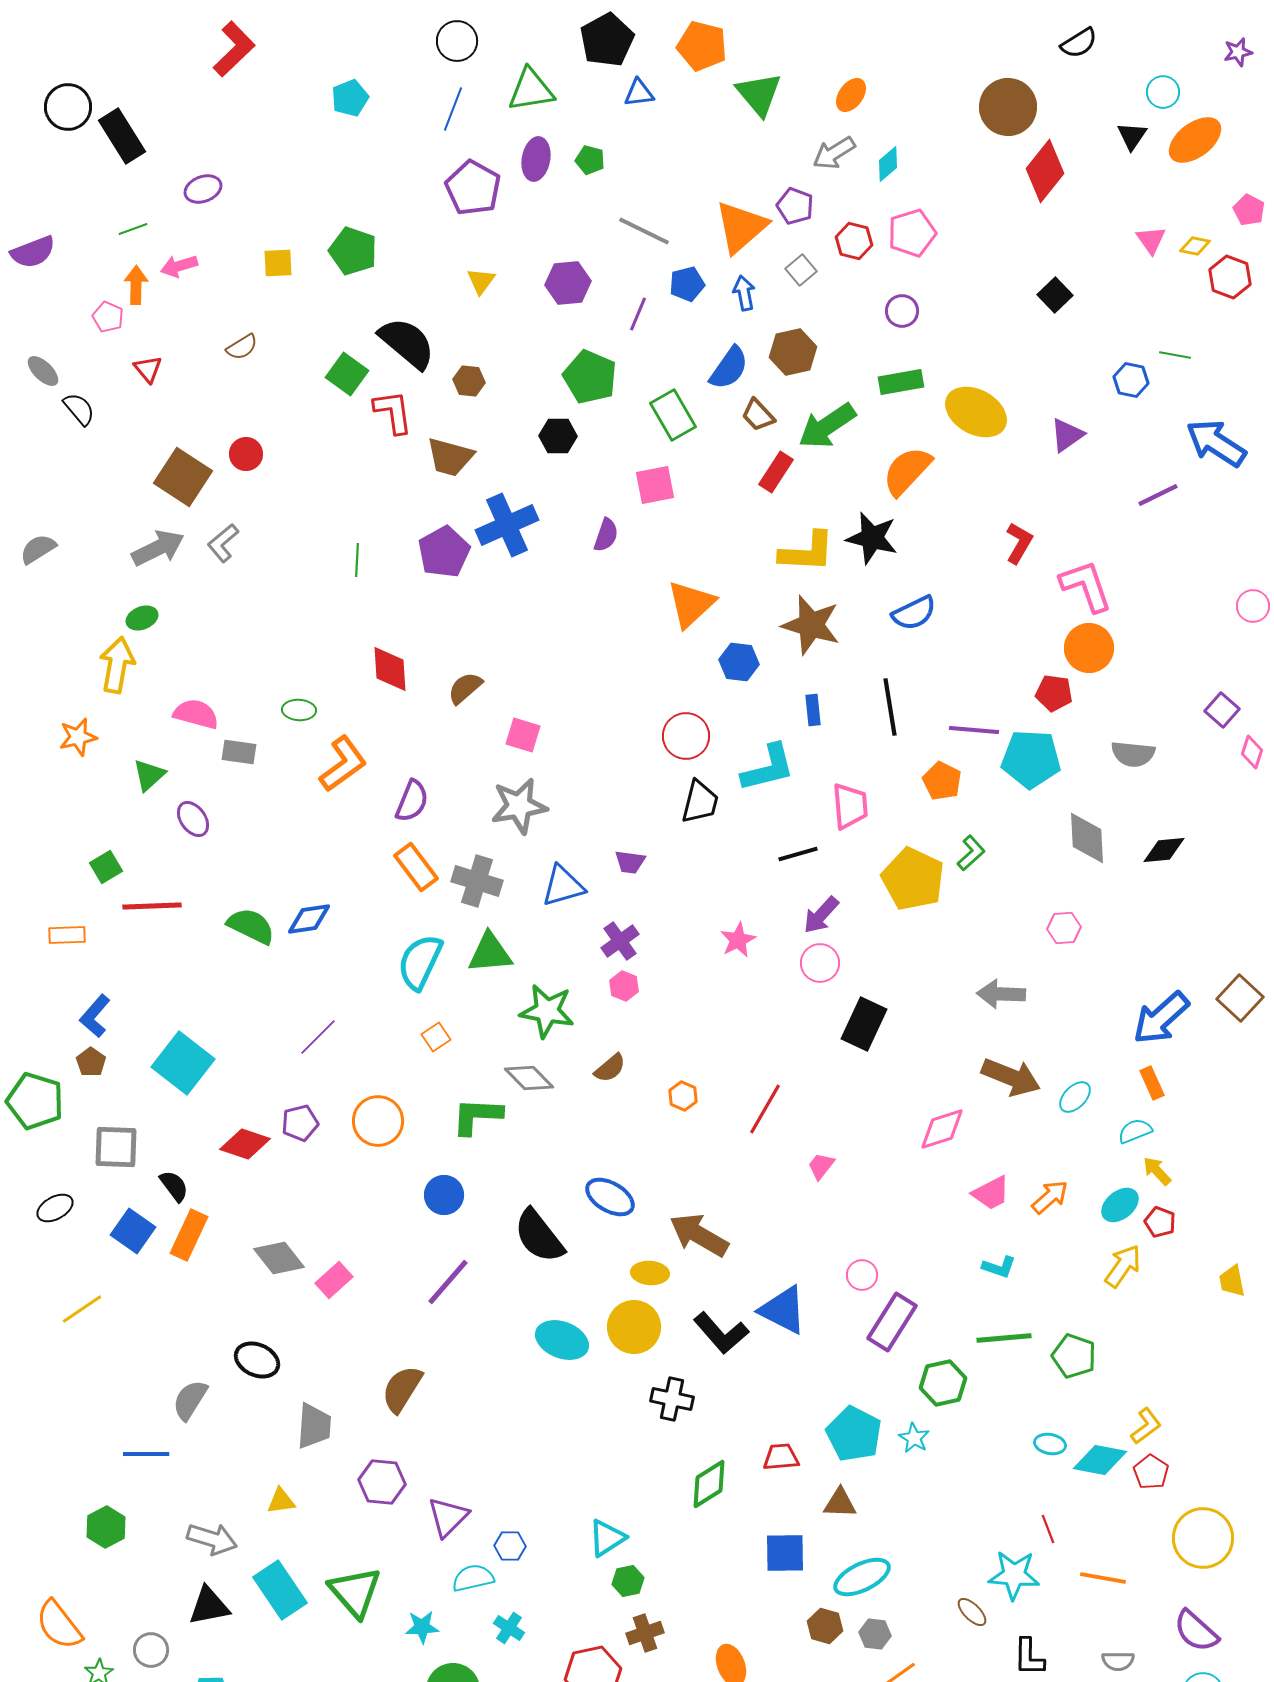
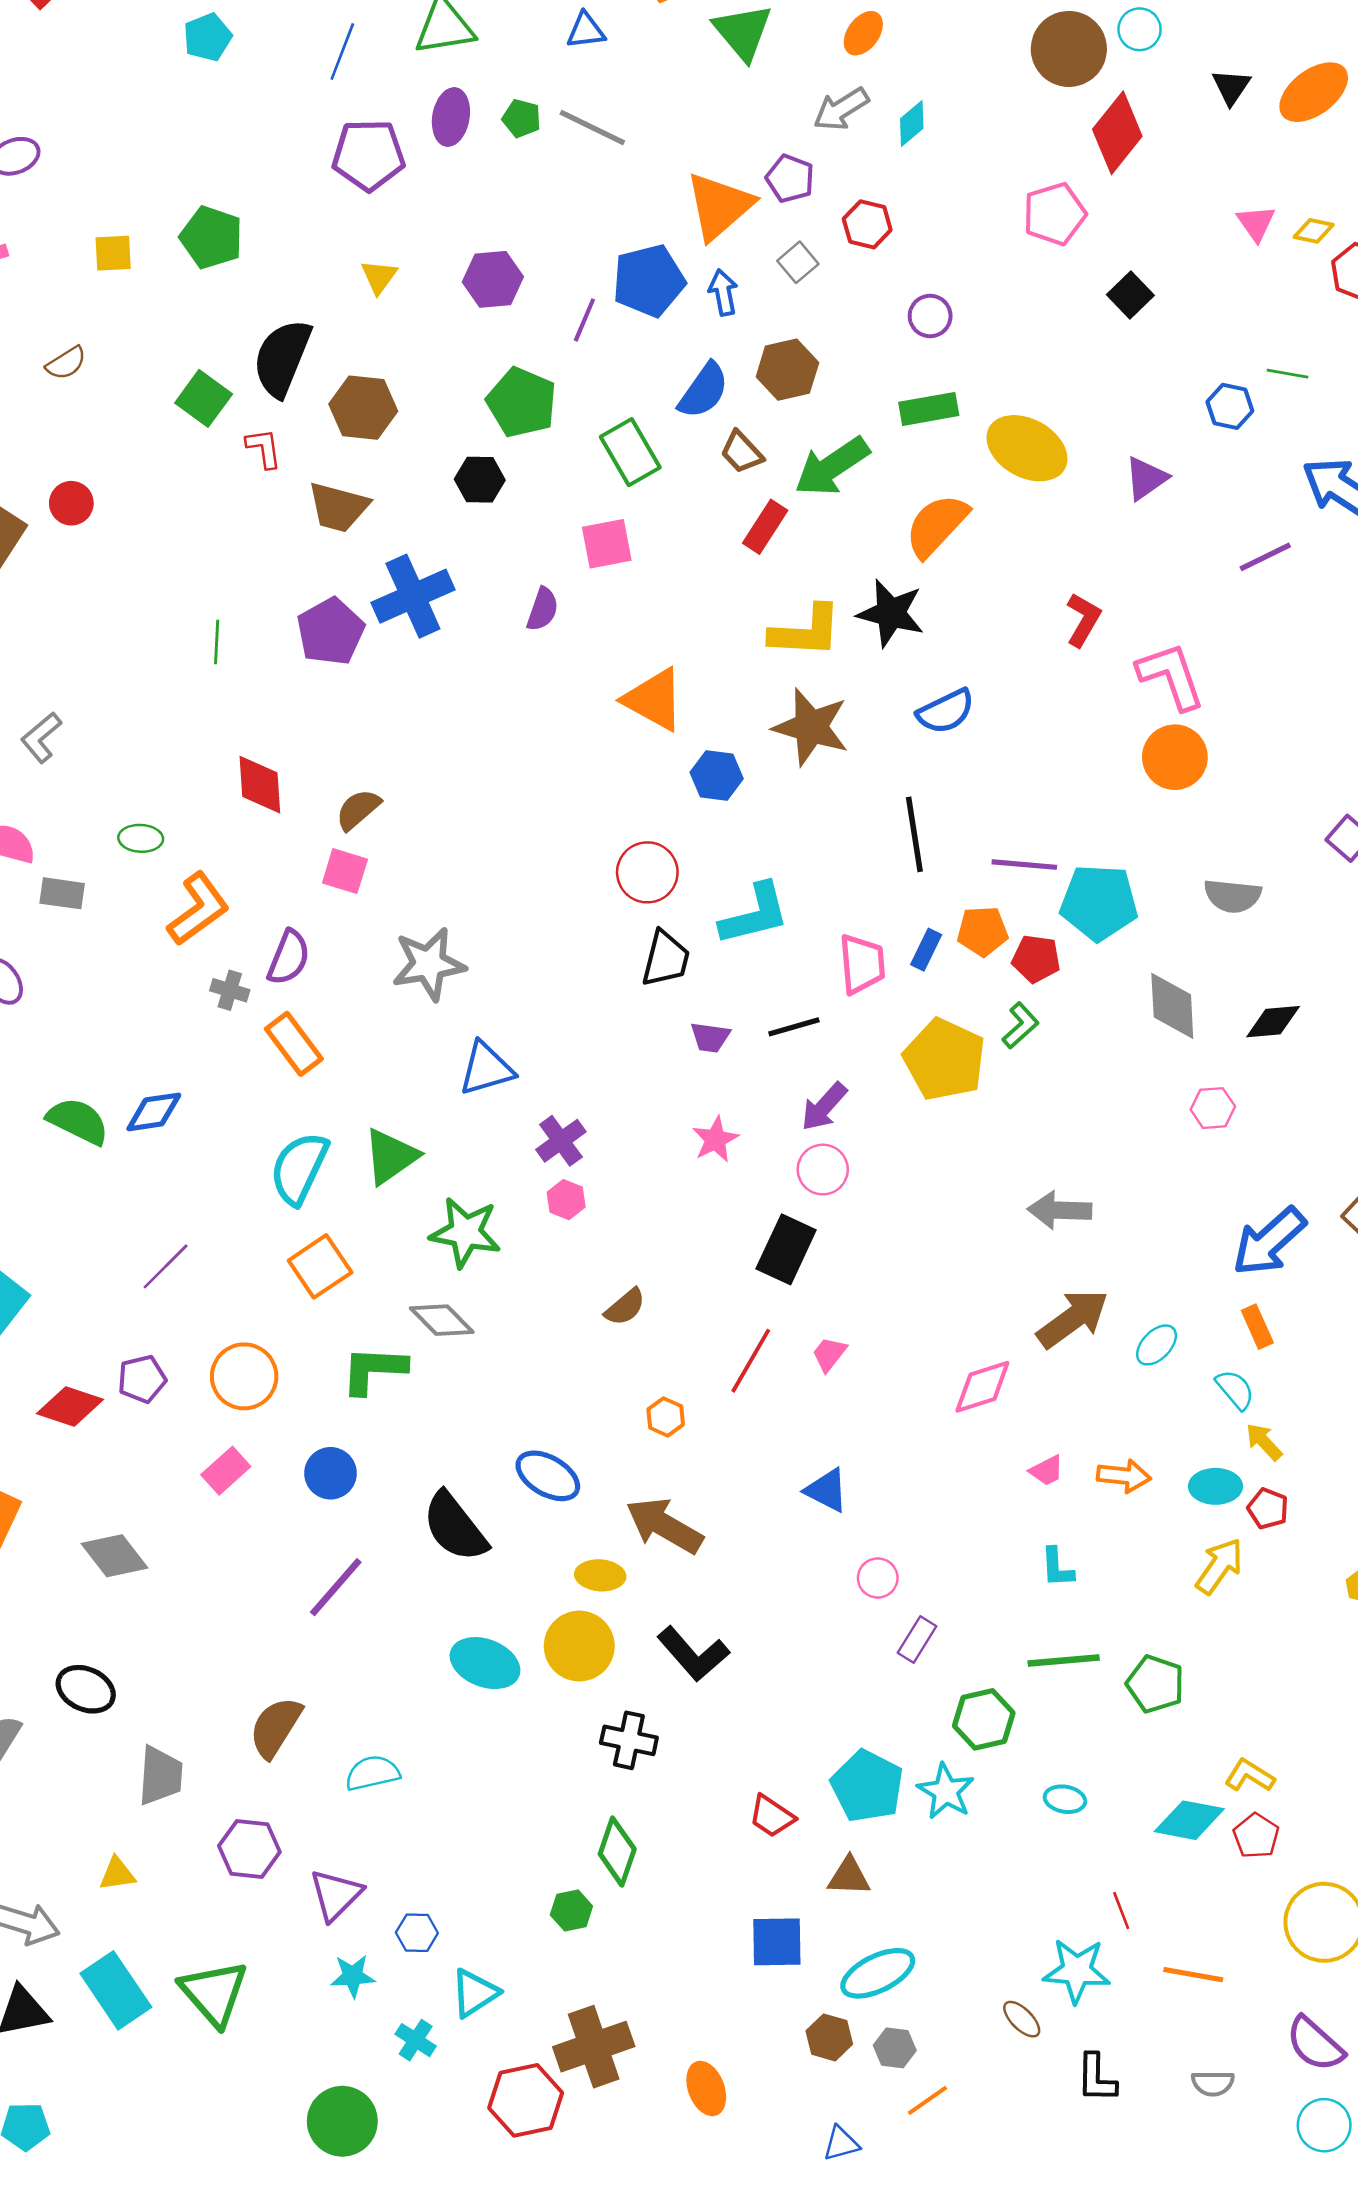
cyan circle: (1163, 92) -> (1140, 29), moved
purple pentagon: (473, 188) -> (368, 155), turned -30
gray line: (644, 231) -> (592, 127), moved
pink pentagon: (912, 233) -> (1054, 214), moved
blue pentagon: (687, 284) -> (649, 281), size x1.6
black semicircle: (407, 343) -> (282, 358), turned -108
brown hexagon: (469, 381) -> (363, 408), size x1.6
red L-shape: (393, 412) -> (264, 448), size x0.7
gray L-shape: (223, 543) -> (41, 738), moved
orange triangle: (691, 604) -> (654, 700), turned -48
red pentagon: (1054, 693) -> (1036, 959), moved
blue rectangle: (813, 710) -> (926, 950), moved, turned 32
pink square: (523, 735) -> (345, 871), moved
orange pentagon: (942, 781) -> (982, 931), turned -30
purple trapezoid: (630, 862) -> (710, 1037), moved
gray cross: (477, 881) -> (230, 990), moved, size x0.6
pink hexagon: (1064, 928) -> (1213, 1108), moved
green triangle: (490, 953) -> (391, 1156), turned -30
black rectangle: (864, 1024) -> (786, 1249), moved
orange square: (436, 1037) -> (320, 1266), size x1.6
brown semicircle: (610, 1068) -> (625, 1307), moved
brown arrow: (1011, 1077) -> (1073, 1319), turned -58
orange hexagon: (683, 1096) -> (666, 1417), moved
cyan semicircle: (1135, 1131) -> (1235, 1389), turned 72
pink trapezoid: (821, 1166) -> (829, 1354), moved
pink trapezoid: (991, 1193) -> (1047, 1471), size x0.7
orange arrow: (1050, 1197) -> (1124, 1476), turned 48
cyan ellipse: (1120, 1205) -> (1215, 1486), turned 39
cyan L-shape: (999, 1267) -> (1057, 1567), turned 68
pink rectangle: (334, 1280) -> (226, 1471), moved
blue triangle: (783, 1310) -> (827, 1490), moved, size x0.7
purple rectangle: (892, 1322) -> (917, 1639), size x0.6
yellow L-shape: (1146, 1426) -> (1250, 1776), turned -111
cyan star: (914, 1438) -> (946, 1791), size x1.4
cyan ellipse: (1050, 1444) -> (1065, 1799), moved
red trapezoid: (781, 1457) -> (772, 1816), turned -141
green diamond: (709, 1484) -> (617, 1852), moved, turned -39
cyan triangle: (607, 1538) -> (475, 1993), moved
cyan semicircle: (473, 1578) -> (372, 1773), moved
green hexagon: (628, 1581) -> (571, 1910), moved
cyan star: (422, 1627) -> (353, 1976), moved
brown cross: (645, 1633) -> (594, 2047), size x1.6

